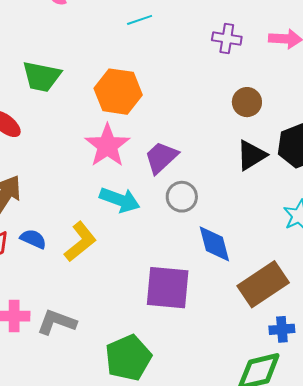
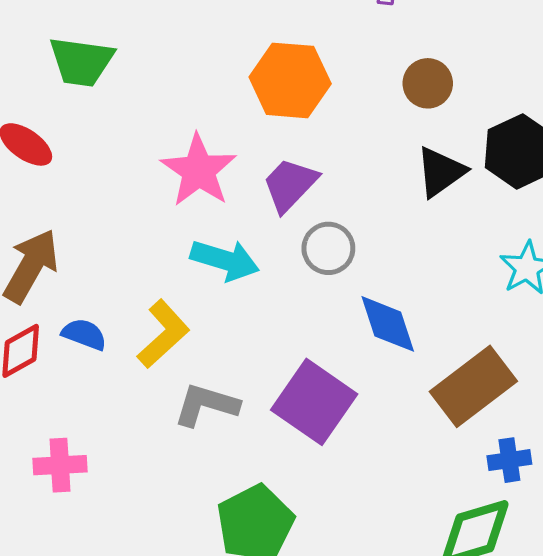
orange hexagon: (118, 92) -> (290, 80), moved
purple square: (168, 288) -> (314, 402), turned 33
gray L-shape: (57, 322) -> (206, 405), moved

